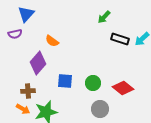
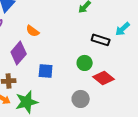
black rectangle: (120, 39) -> (101, 40), moved
green circle: (93, 83) -> (85, 63), moved

